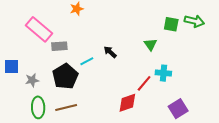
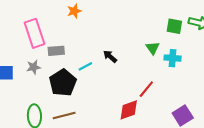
pink rectangle: (39, 29) -> (34, 33), turned 32
cyan cross: (163, 73) -> (172, 58), moved
gray star: (32, 80) -> (34, 67), moved

